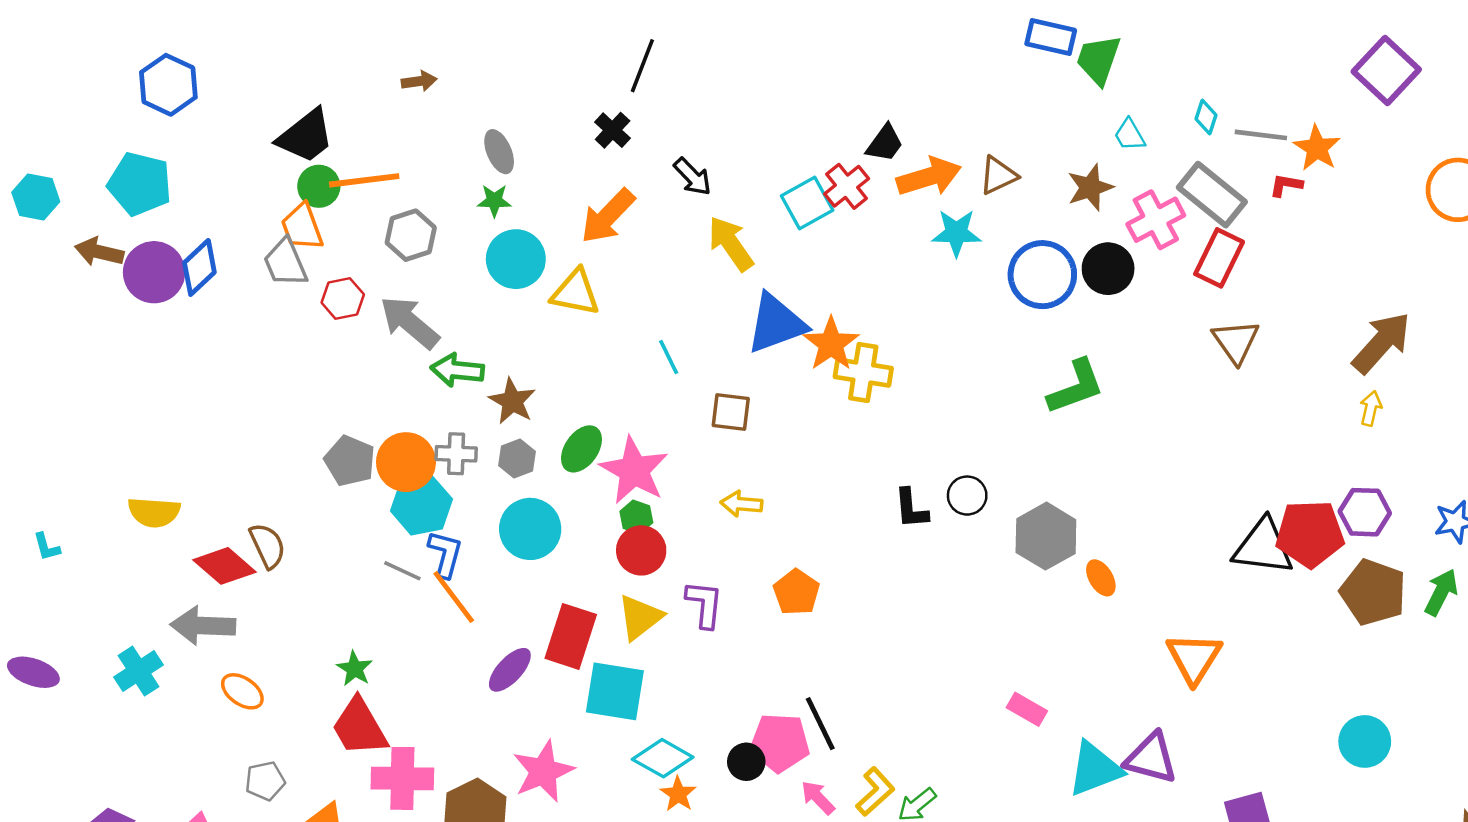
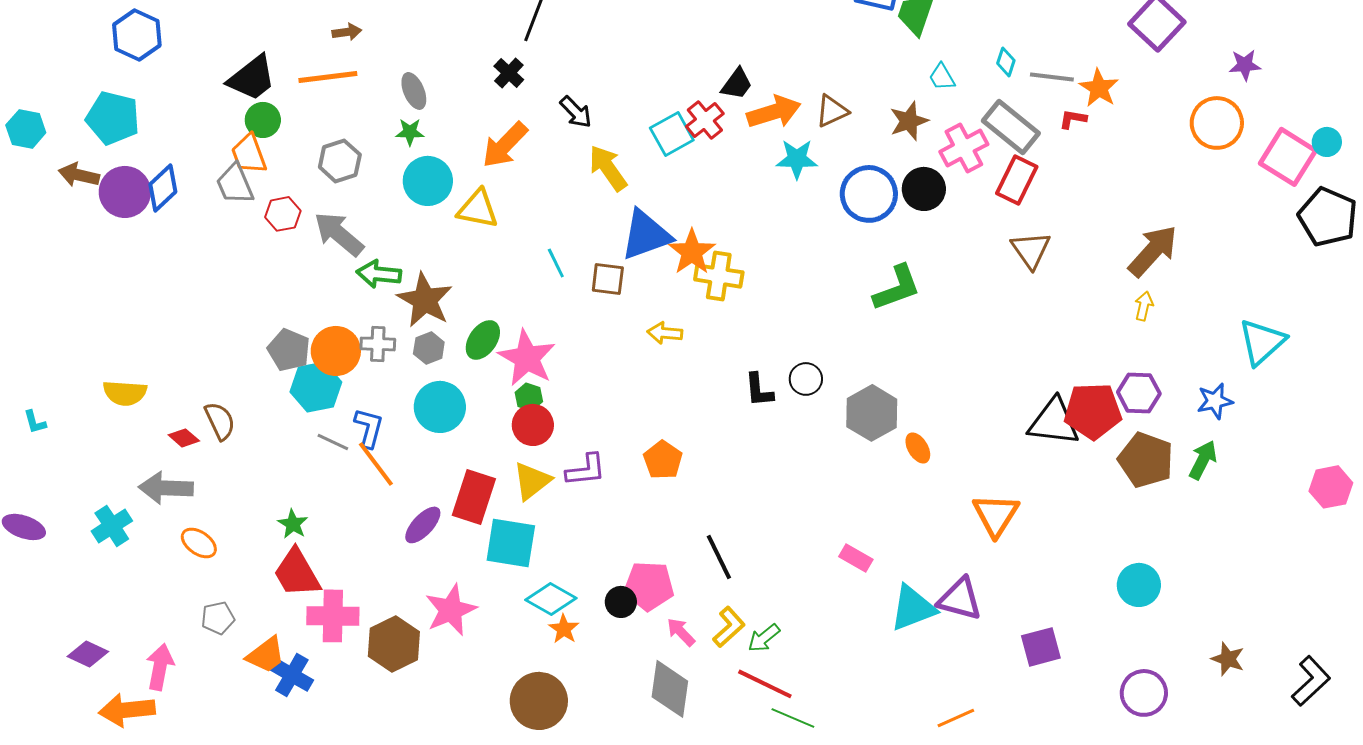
orange line: (364, 180) -> (328, 77), moved
brown star: (512, 401) -> (425, 300), size x1.4
brown square: (731, 412) -> (608, 279), moved
yellow arrow: (741, 504) -> (665, 333), moved
cyan hexagon: (421, 505) -> (316, 387), moved
red diamond: (224, 566) -> (184, 438), size x0.6
purple L-shape: (704, 604) -> (586, 470), turned 78
black line: (820, 724) -> (719, 557), moved

